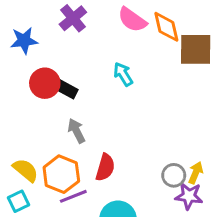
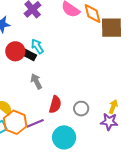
cyan arrow: (123, 74) -> (37, 46), moved
orange hexagon: (61, 174) -> (15, 122), moved
gray circle: (174, 175) -> (81, 109), moved

